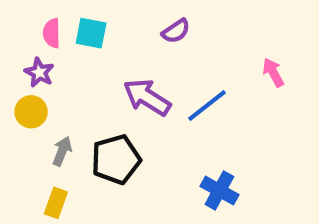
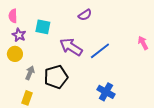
pink semicircle: (52, 33) -> (13, 16), moved
cyan square: (91, 33) -> (43, 27), moved
pink arrow: (273, 72) -> (143, 43), moved

